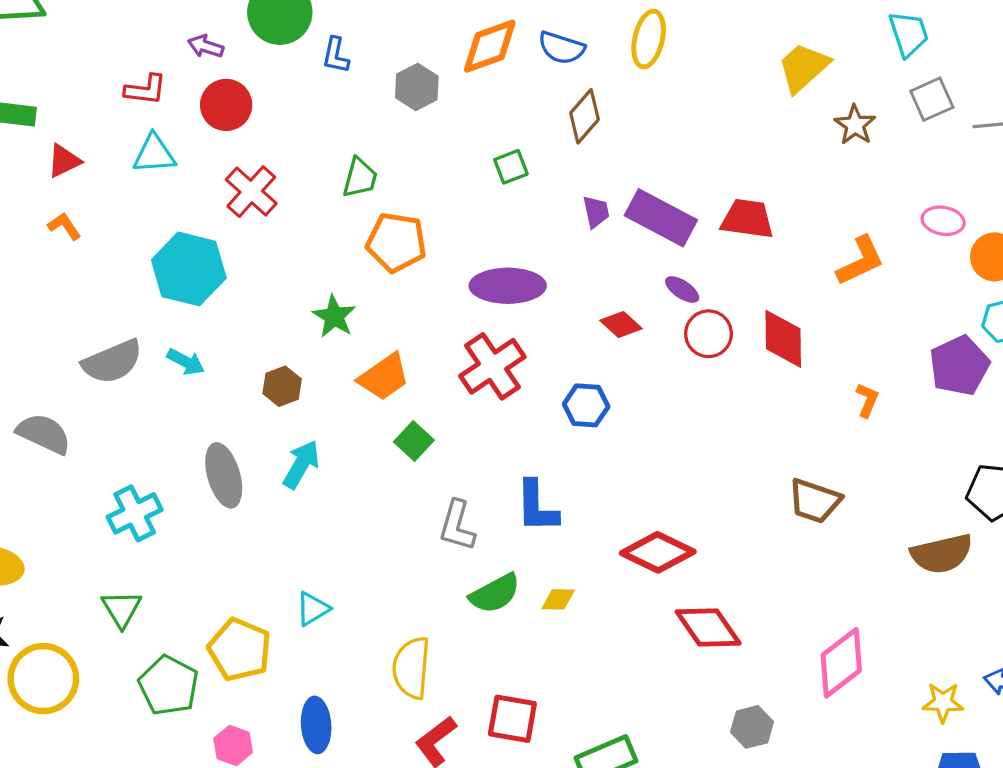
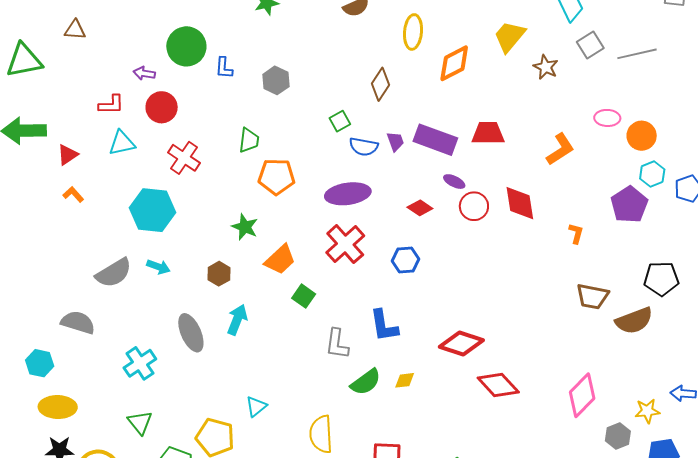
orange diamond: (490, 46) -> (454, 63), moved
blue semicircle: (561, 48) -> (364, 147), moved
brown trapezoid: (815, 501) -> (592, 296), moved
gray hexagon: (752, 727) -> (618, 436), moved

